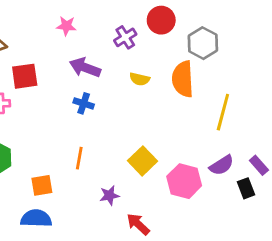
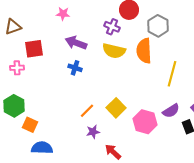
purple cross: (125, 37) -> (112, 27), moved, turned -35
yellow semicircle: (140, 79) -> (114, 51), size x1.6
orange line: (79, 158) -> (87, 111), moved, turned 35
orange square: (42, 185) -> (30, 125), moved, turned 35

